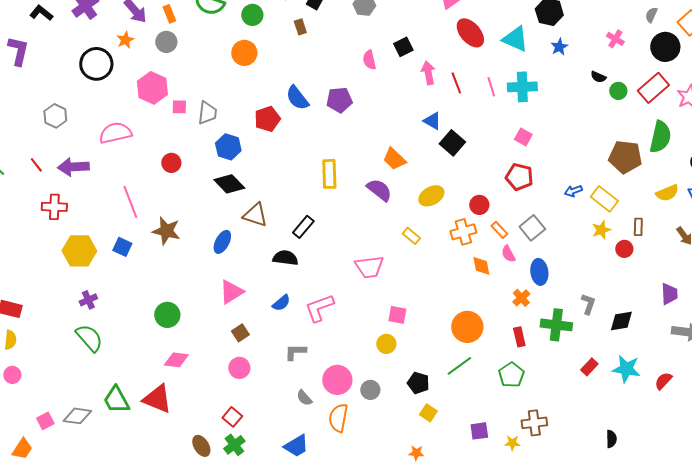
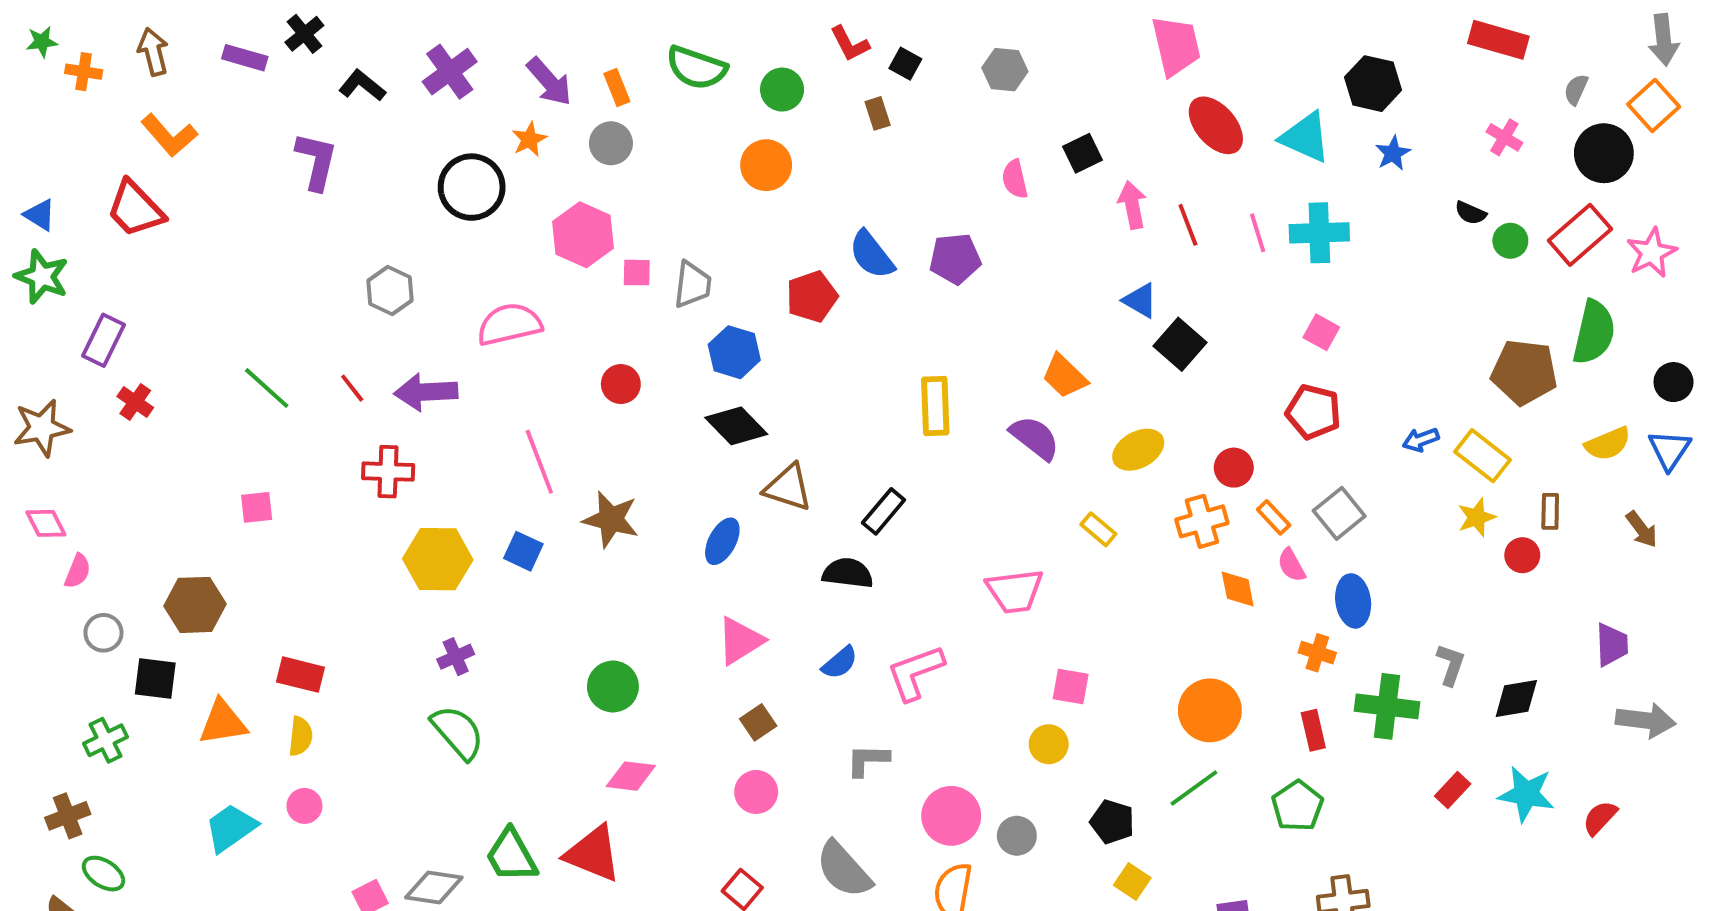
orange cross: (521, 298) -> (1317, 653), turned -30
gray semicircle: (304, 398) -> (844, 870), moved, size x1.8

